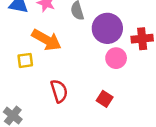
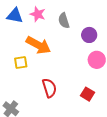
purple circle: (107, 28) -> (89, 35), size x0.6

